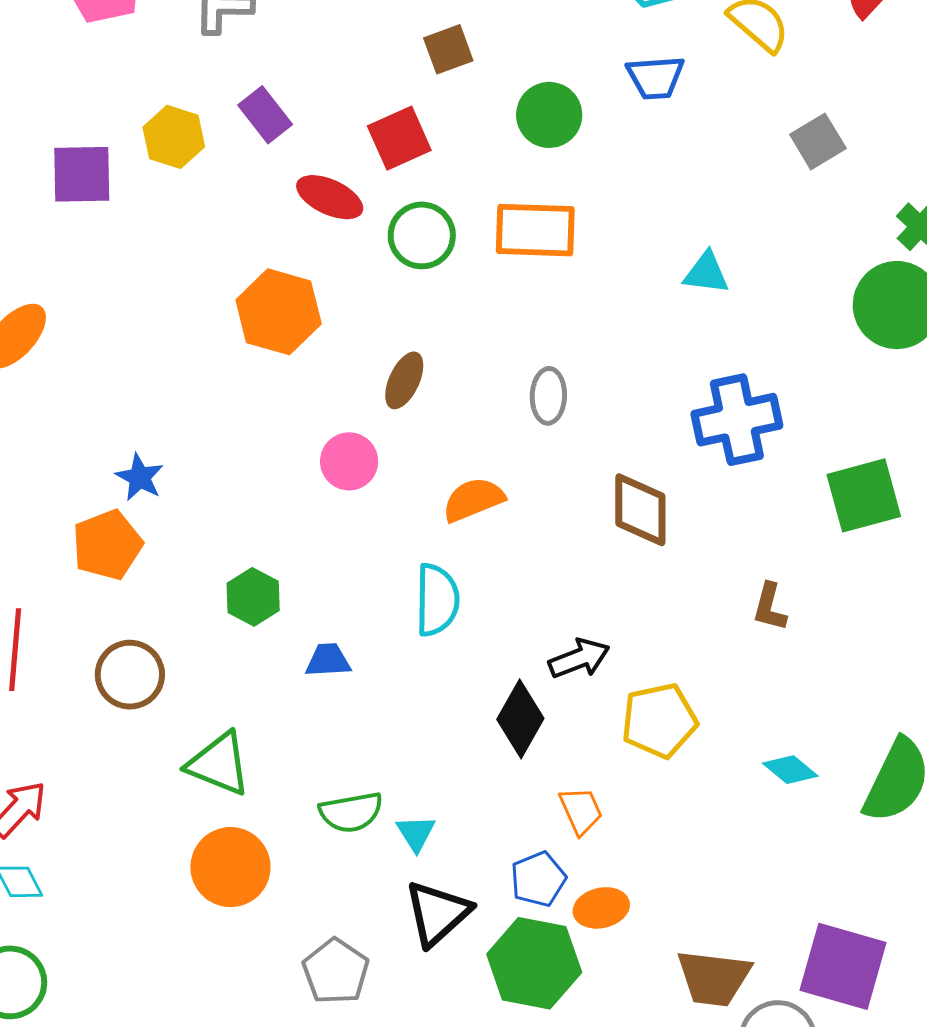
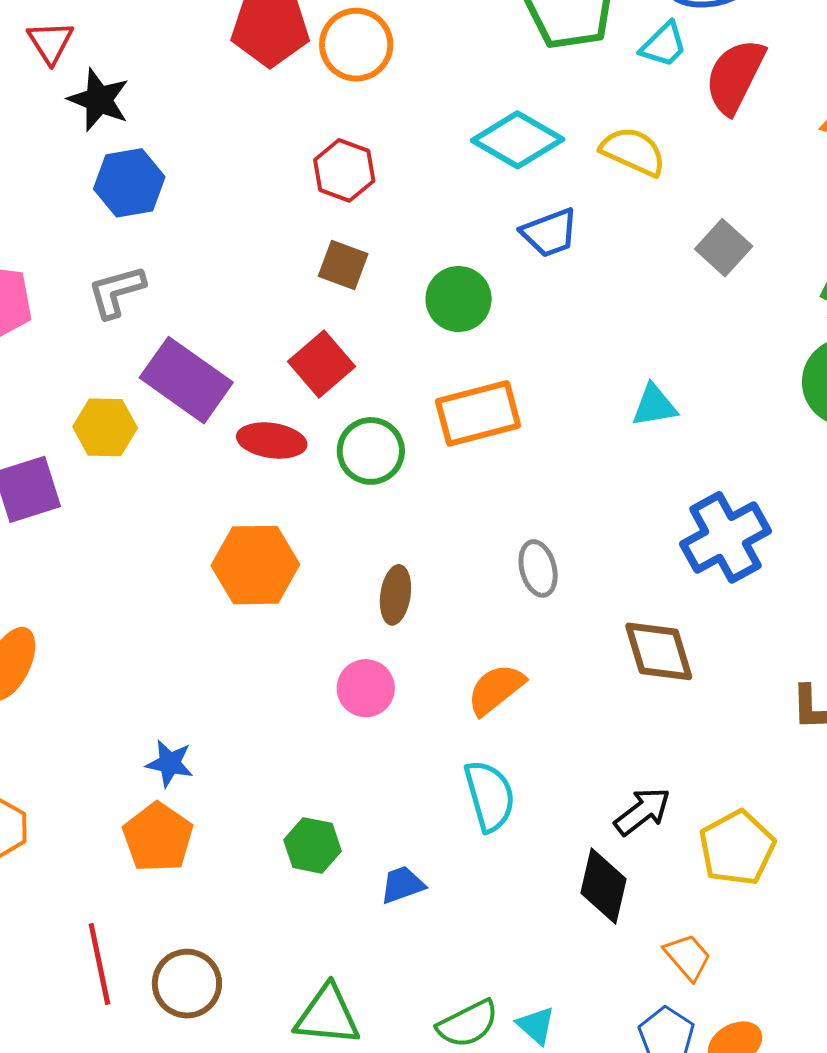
brown square: (448, 49) -> (343, 265), turned -33
purple rectangle: (265, 115) -> (186, 380), size x1.6
brown circle: (130, 675) -> (187, 984), moved

